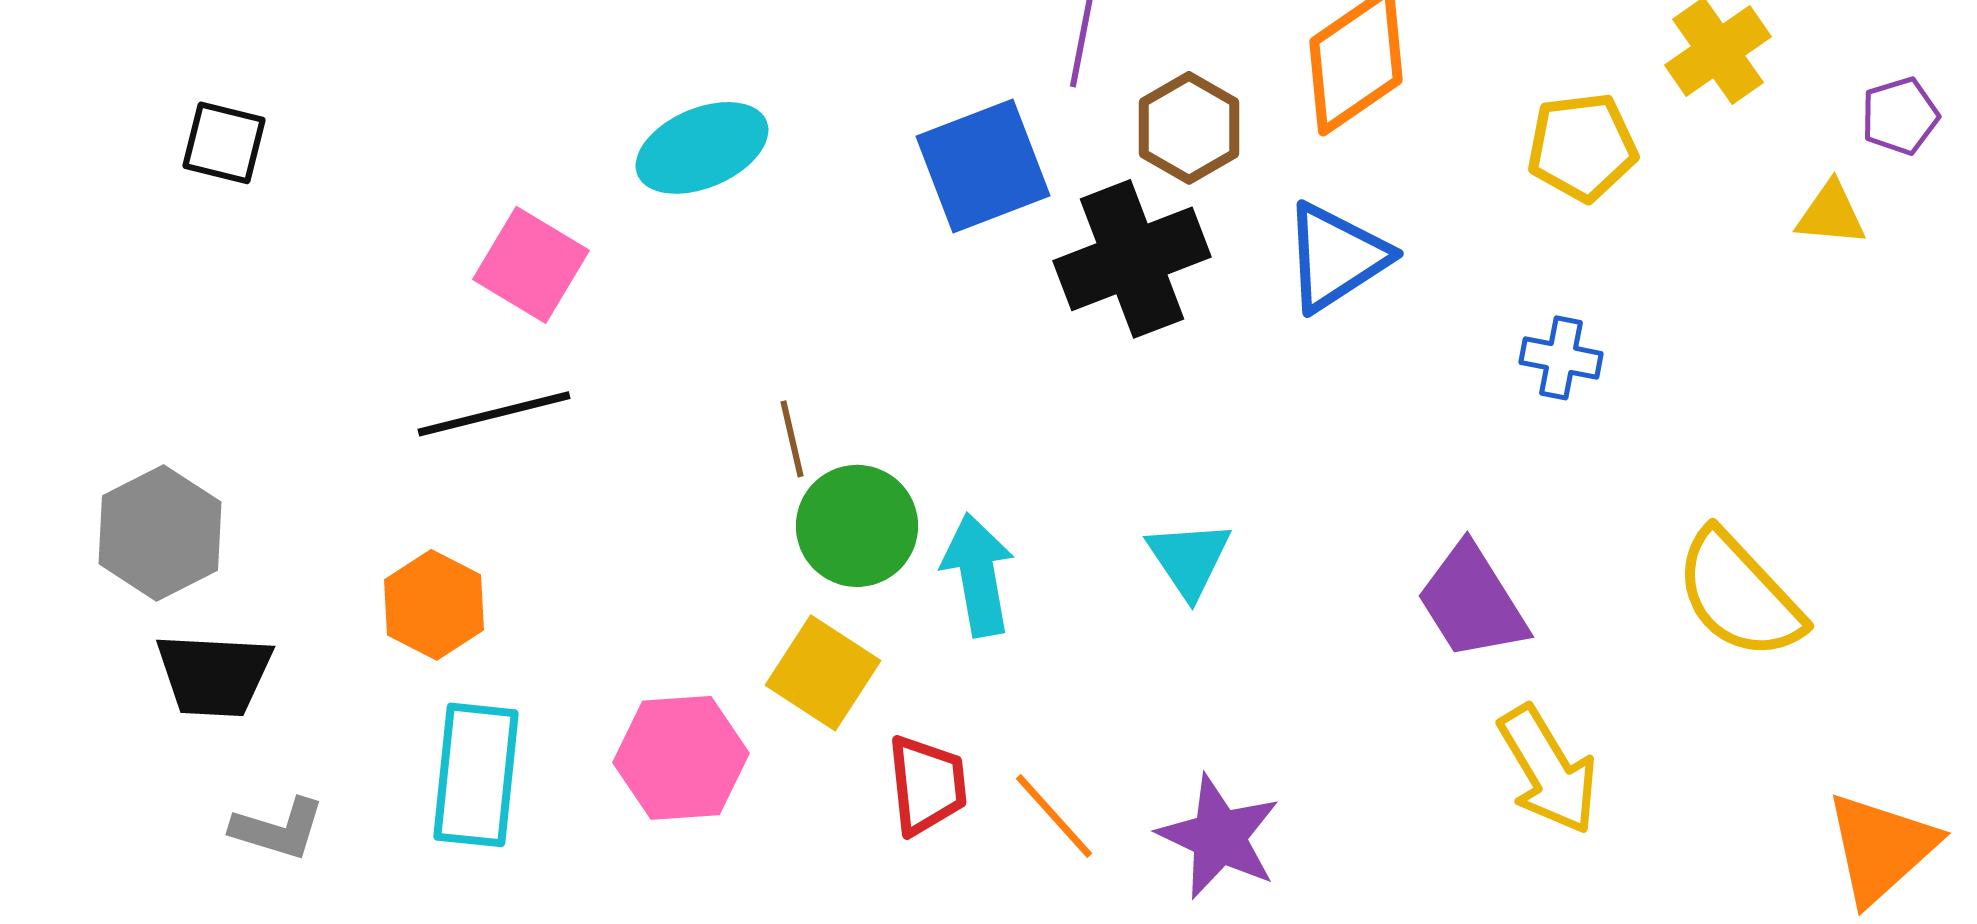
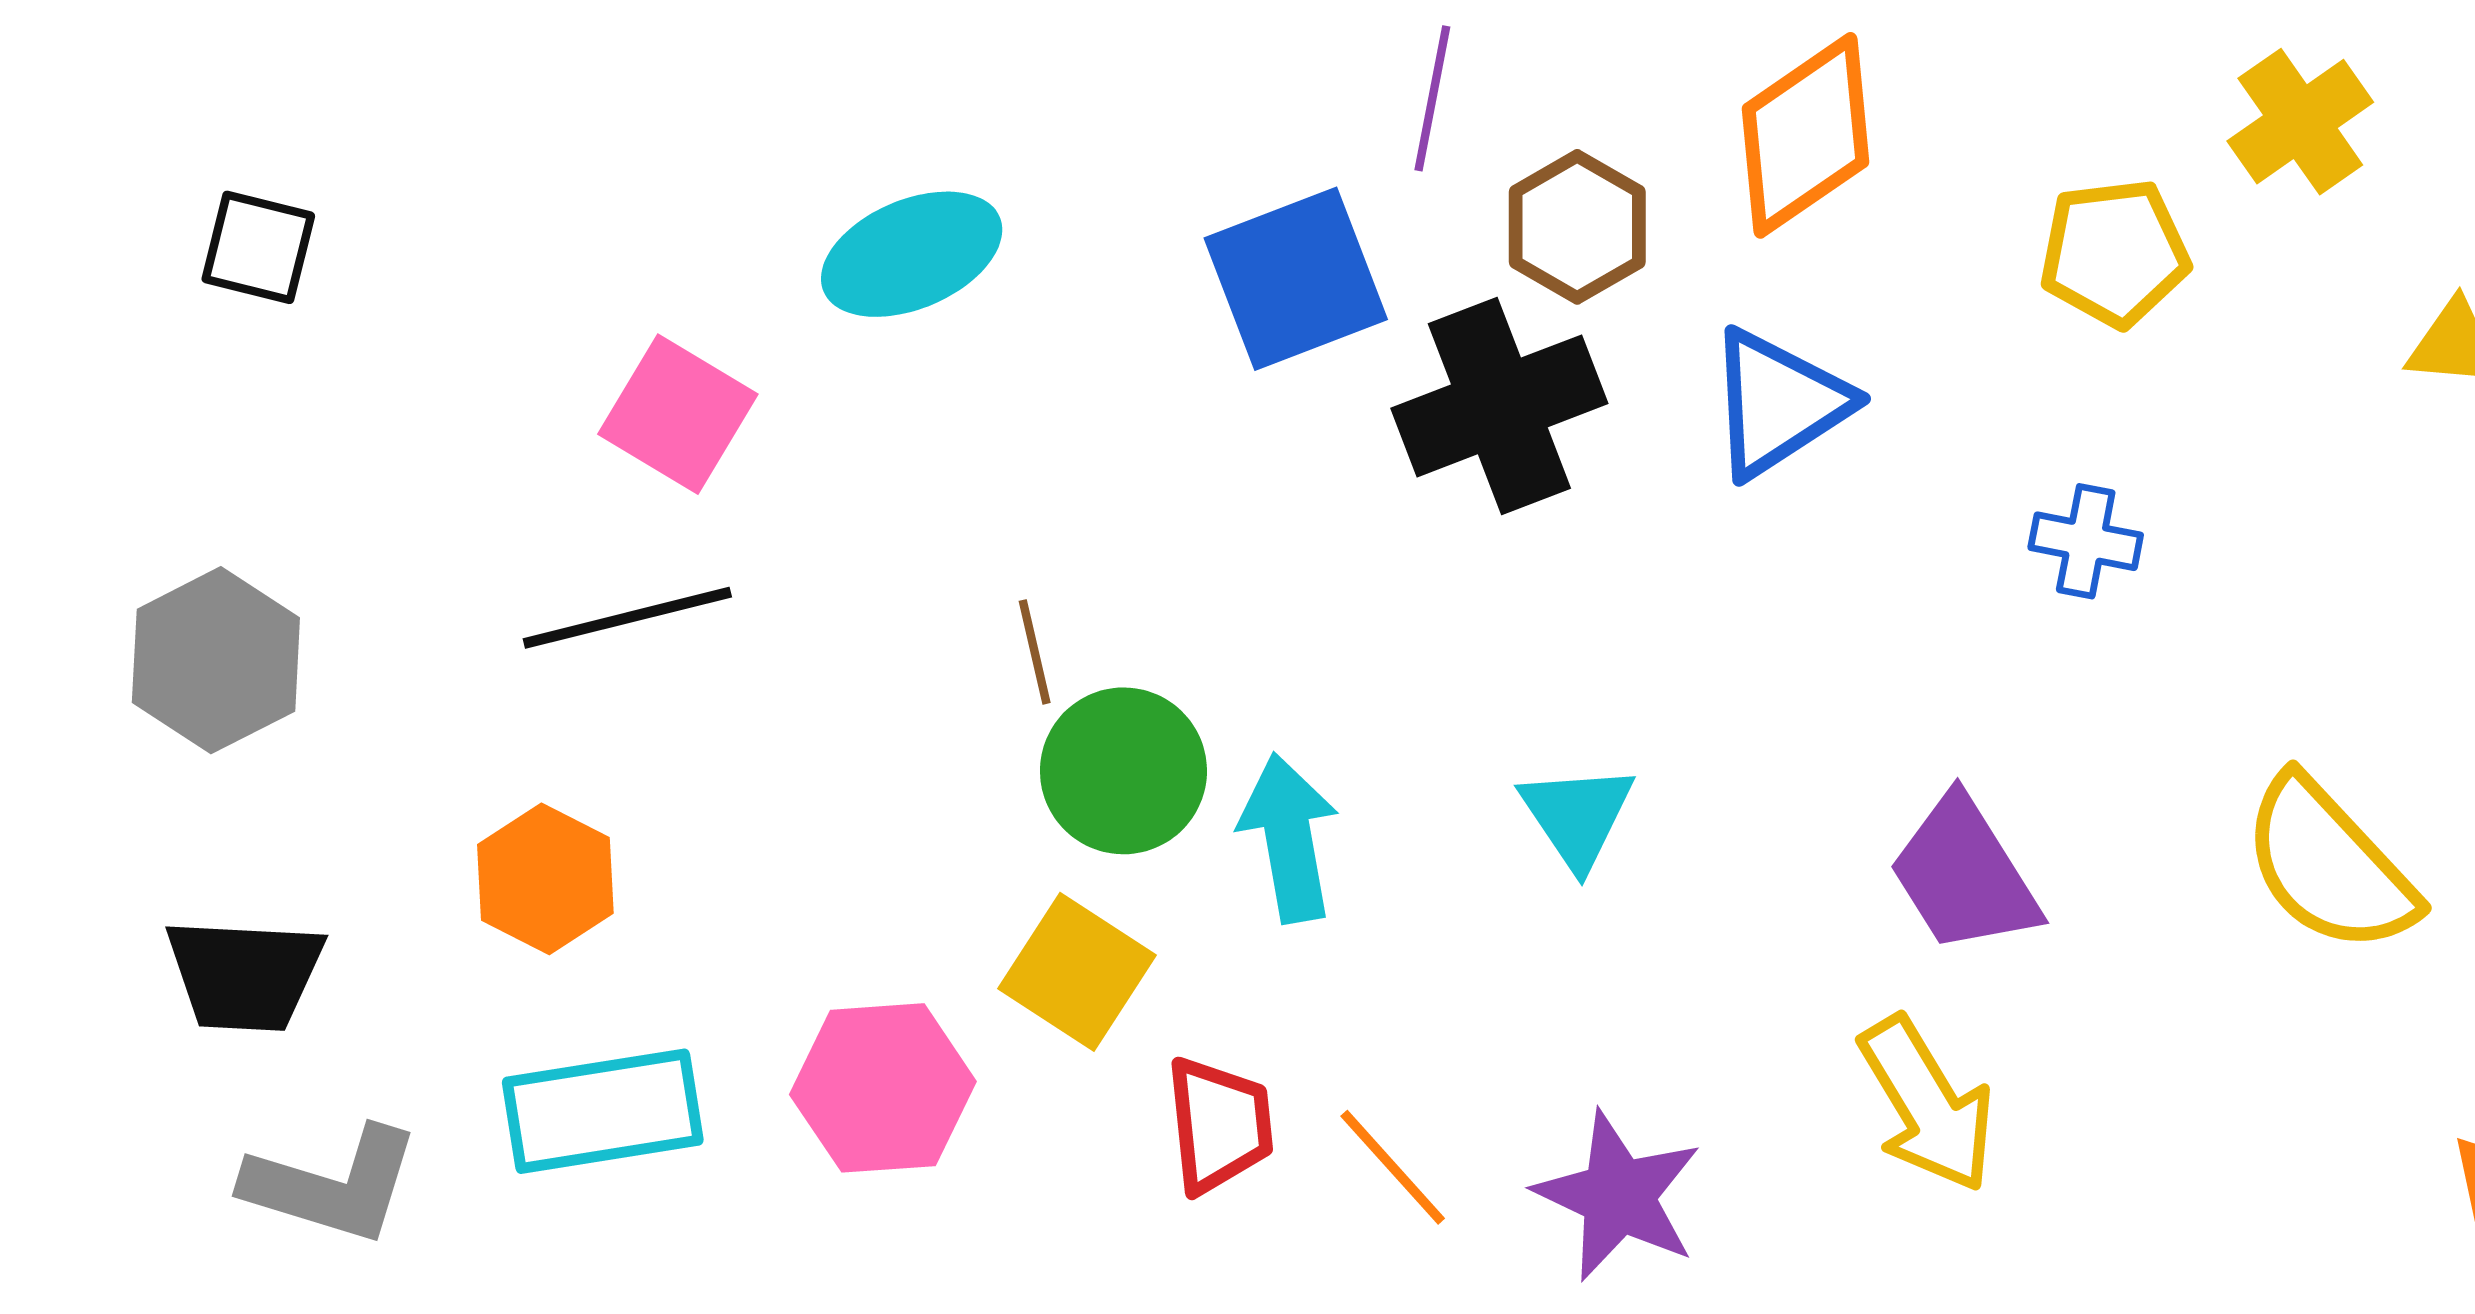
gray hexagon: (160, 533) -> (216, 660), moved
yellow arrow: (1548, 770) -> (1927, 1104), moved
cyan rectangle: (476, 775) -> (603, 1111), turned 75
gray L-shape: (278, 829) -> (332, 1185), size x1.4

